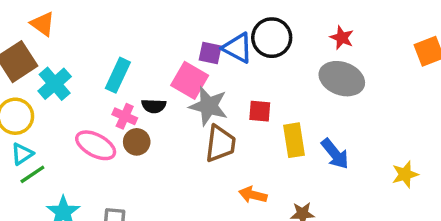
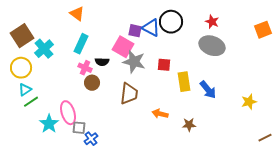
orange triangle: (43, 24) -> (77, 14), moved
brown trapezoid: (220, 144) -> (129, 94), moved
pink ellipse: (96, 145) -> (68, 113), moved, turned 45

